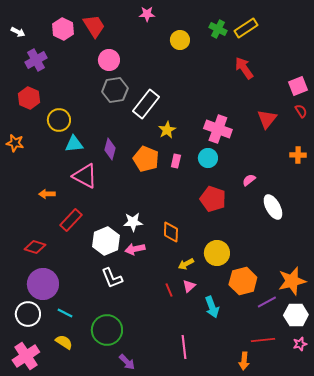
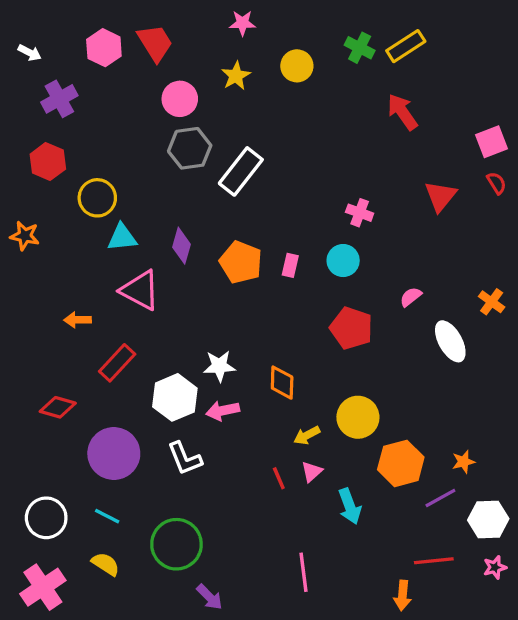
pink cross: (218, 129) -> (360, 213), size x0.6
yellow star: (167, 130) -> (236, 76), moved
orange cross: (298, 155) -> (492, 302), moved, turned 35
orange star: (292, 281) -> (464, 462), moved, size x0.5
purple circle: (43, 284) -> (114, 454), moved

